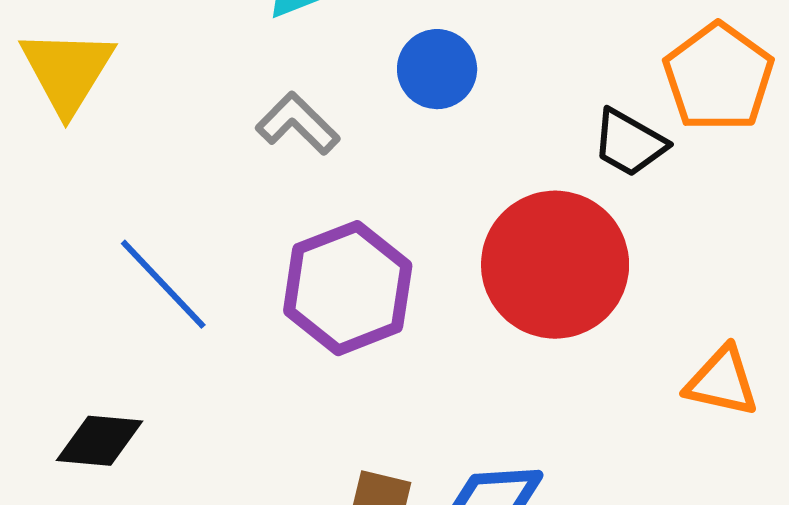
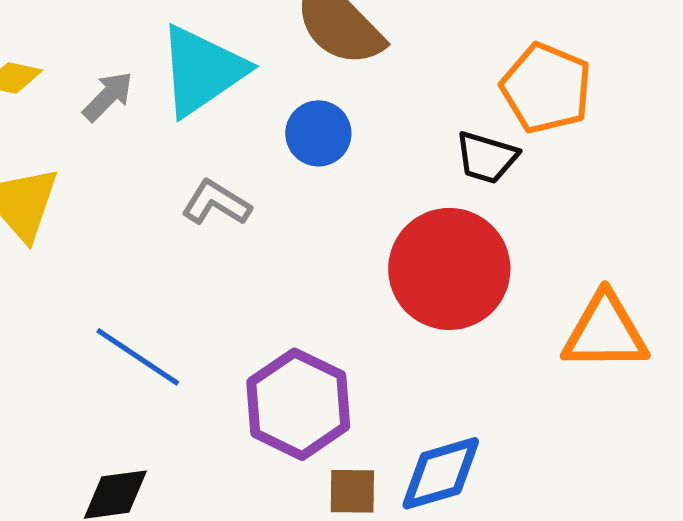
purple hexagon: (348, 288) -> (298, 404), moved
orange triangle: (722, 381) -> (605, 332), size x1.4

